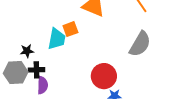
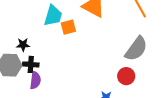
cyan trapezoid: (57, 39) -> (53, 16), moved
red circle: (104, 76) -> (126, 76), moved, size x0.7

